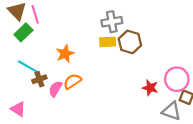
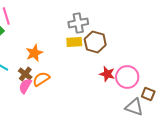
brown cross: (39, 79) -> (25, 74), moved, turned -32
pink circle: (177, 79) -> (127, 77), moved
red star: (150, 88) -> (107, 74), moved

